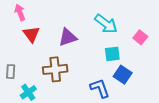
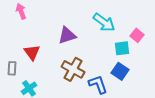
red triangle: (31, 34) -> (32, 52), moved
cyan square: (112, 54) -> (122, 48), moved
brown cross: (55, 69) -> (73, 69), moved, turned 35

